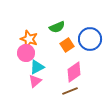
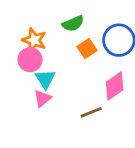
cyan triangle: (37, 67) -> (45, 79), turned -35
pink diamond: (74, 72) -> (115, 86), moved

